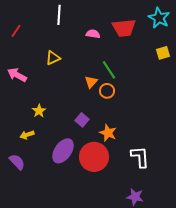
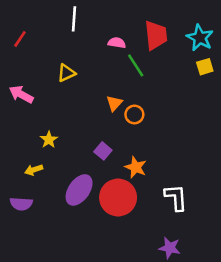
cyan star: (159, 18) -> (200, 38), moved
red trapezoid: (124, 28) -> (156, 35), turned -90
green line: (109, 70) -> (136, 65), moved
purple semicircle: (17, 162) -> (21, 204), turned 138

